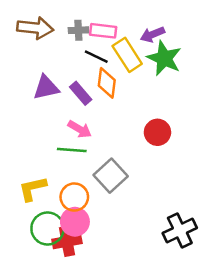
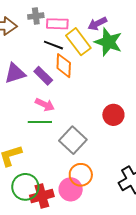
gray cross: (78, 30) -> (36, 16), moved
red circle: (157, 132) -> (113, 115), moved
orange circle: (74, 197) -> (81, 175), moved
pink circle: (75, 222) -> (71, 189), moved

